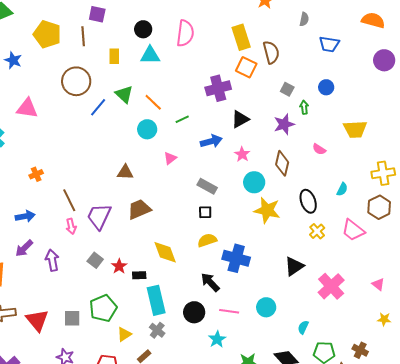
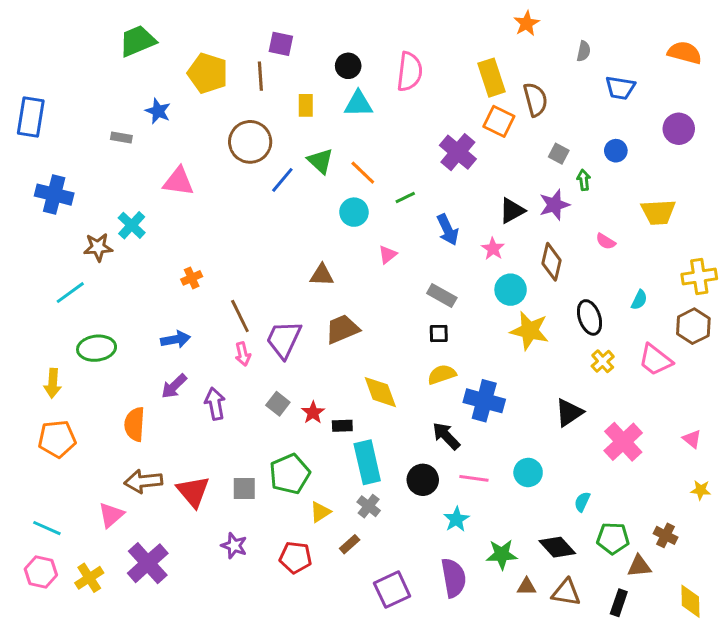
purple circle: (384, 60) -> (679, 129), moved
purple cross: (218, 88) -> (458, 152), turned -35
black triangle: (240, 119) -> (512, 211), moved
blue arrow: (211, 141) -> (448, 230), turned 80

